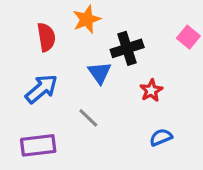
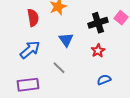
black cross: (127, 48) -> (98, 23), moved

